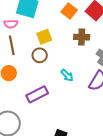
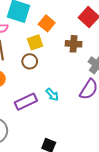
orange square: (69, 11) -> (47, 23), moved
cyan arrow: (67, 75) -> (52, 95), moved

